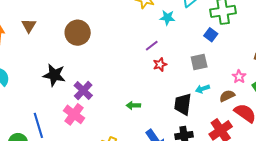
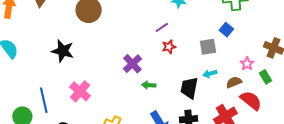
blue square: (211, 35) -> (226, 30), moved
purple cross: (83, 91) -> (132, 64), moved
green arrow: (133, 105) -> (149, 85), moved

